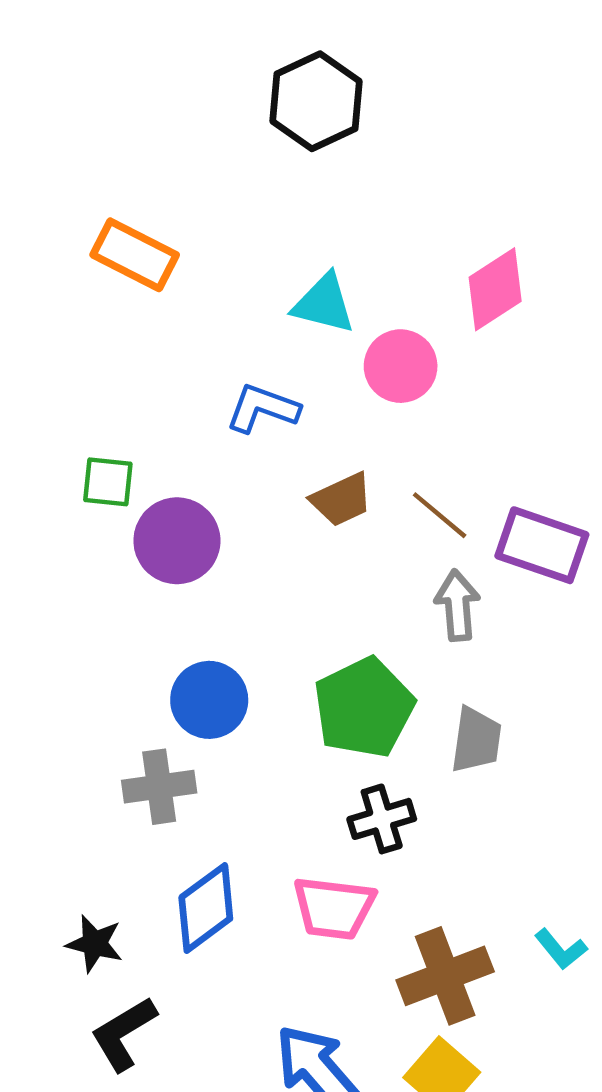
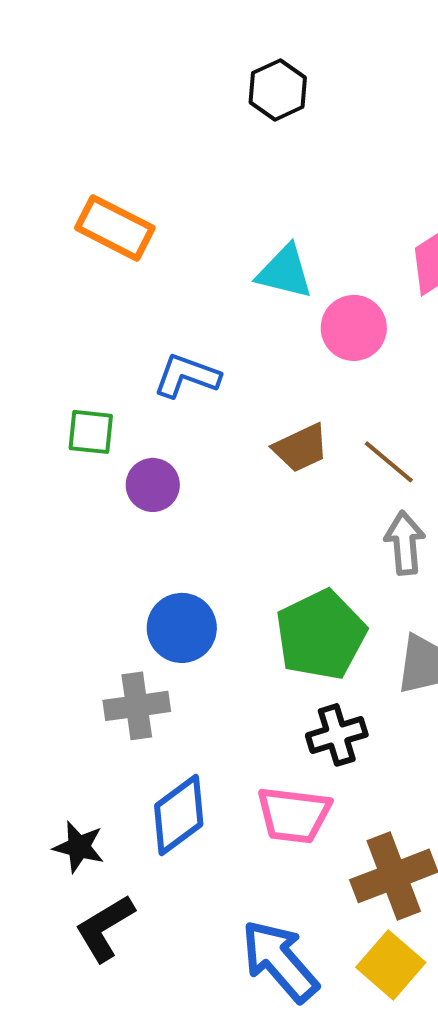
black hexagon: (316, 101) -> (278, 90), size x0.7
blue L-shape: (263, 408) -> (187, 376), moved
purple circle: (177, 541) -> (153, 485), size x0.7

